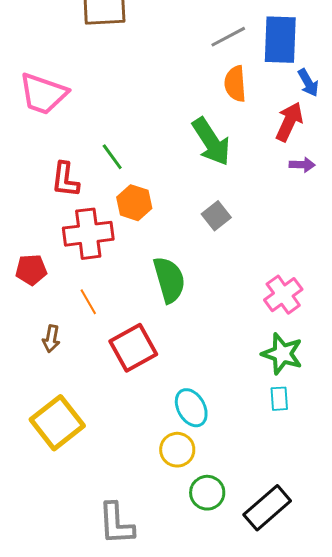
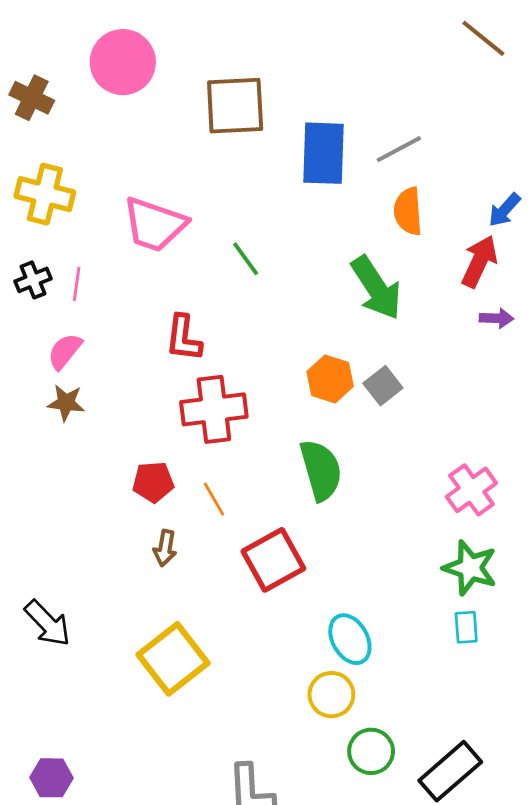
blue rectangle: (280, 40) -> (324, 153), moved
blue arrow: (308, 83) -> (504, 210), turned 72
green line: (112, 157) -> (246, 259), moved
orange hexagon: (134, 203) -> (330, 379), moved
red pentagon: (31, 270) -> (153, 482), moved

